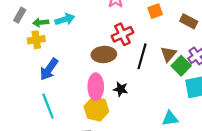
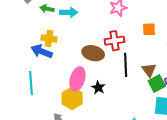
yellow cross: (36, 40) -> (49, 38), moved
brown triangle: (168, 54) -> (149, 70), turned -35
black line: (142, 56) -> (126, 65), turned -35
blue arrow: (49, 69) -> (42, 51), turned 60

